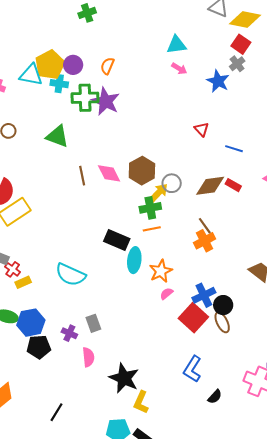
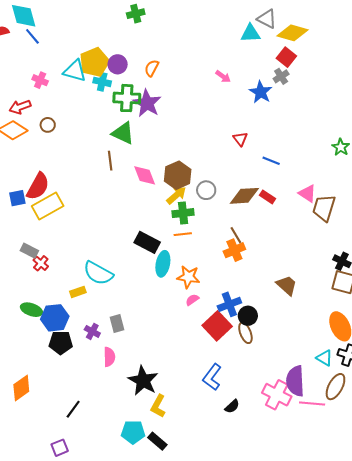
cyan triangle: (176, 45) -> (250, 33), moved
green triangle: (57, 136) -> (123, 133), moved
brown line: (82, 176) -> (110, 161), moved
yellow arrow: (159, 193) -> (176, 195), moved
orange star: (161, 271) -> (188, 277), turned 30
yellow rectangle: (23, 282) -> (78, 292), moved

